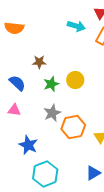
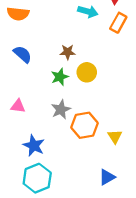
brown star: (39, 62) -> (68, 52), moved
blue semicircle: (17, 83) -> (23, 54), moved
cyan hexagon: (45, 174) -> (37, 178), moved

